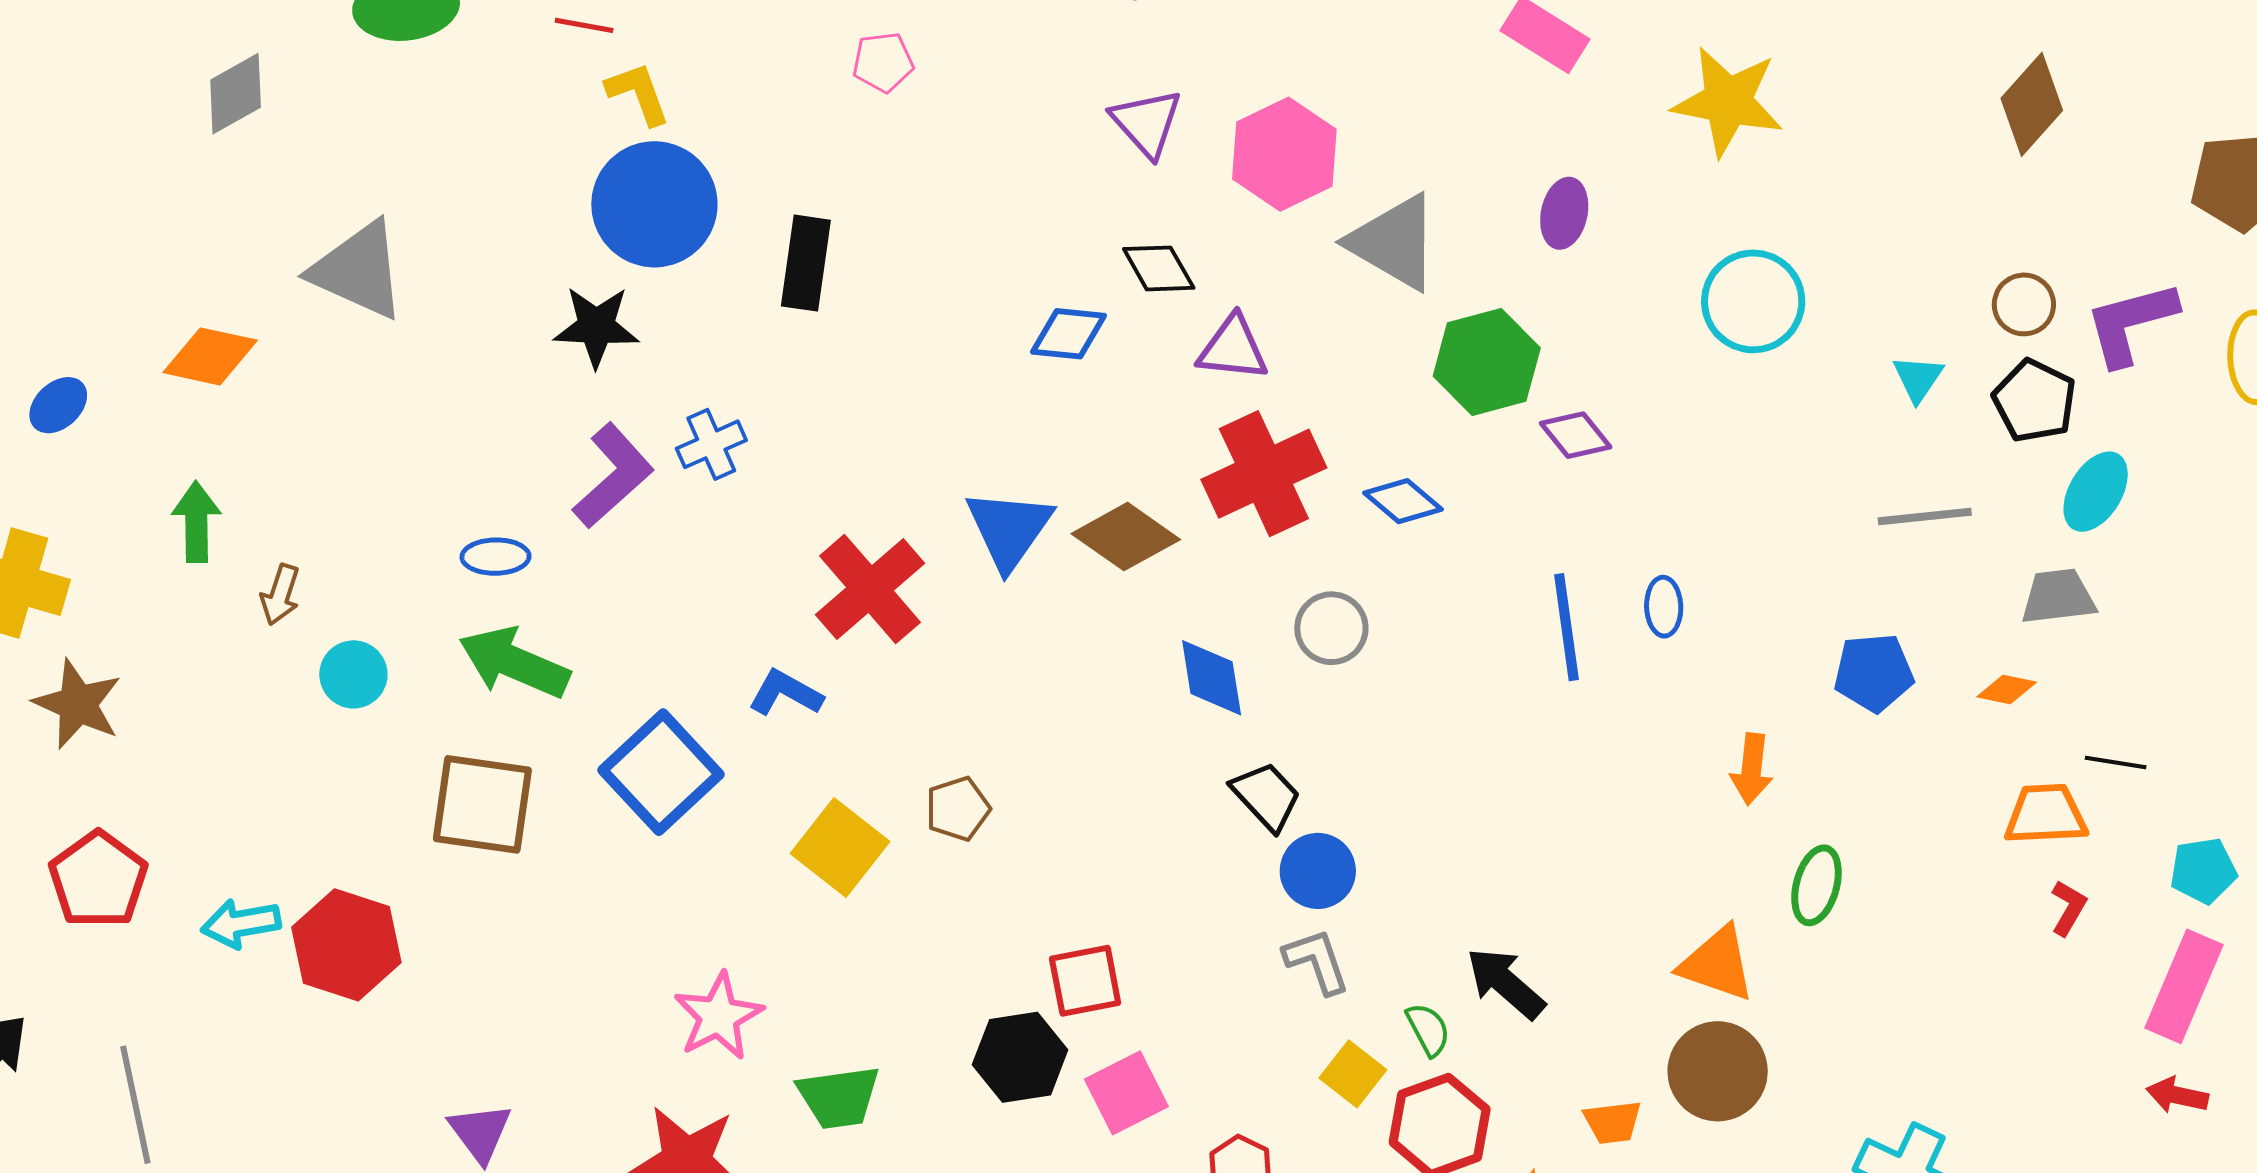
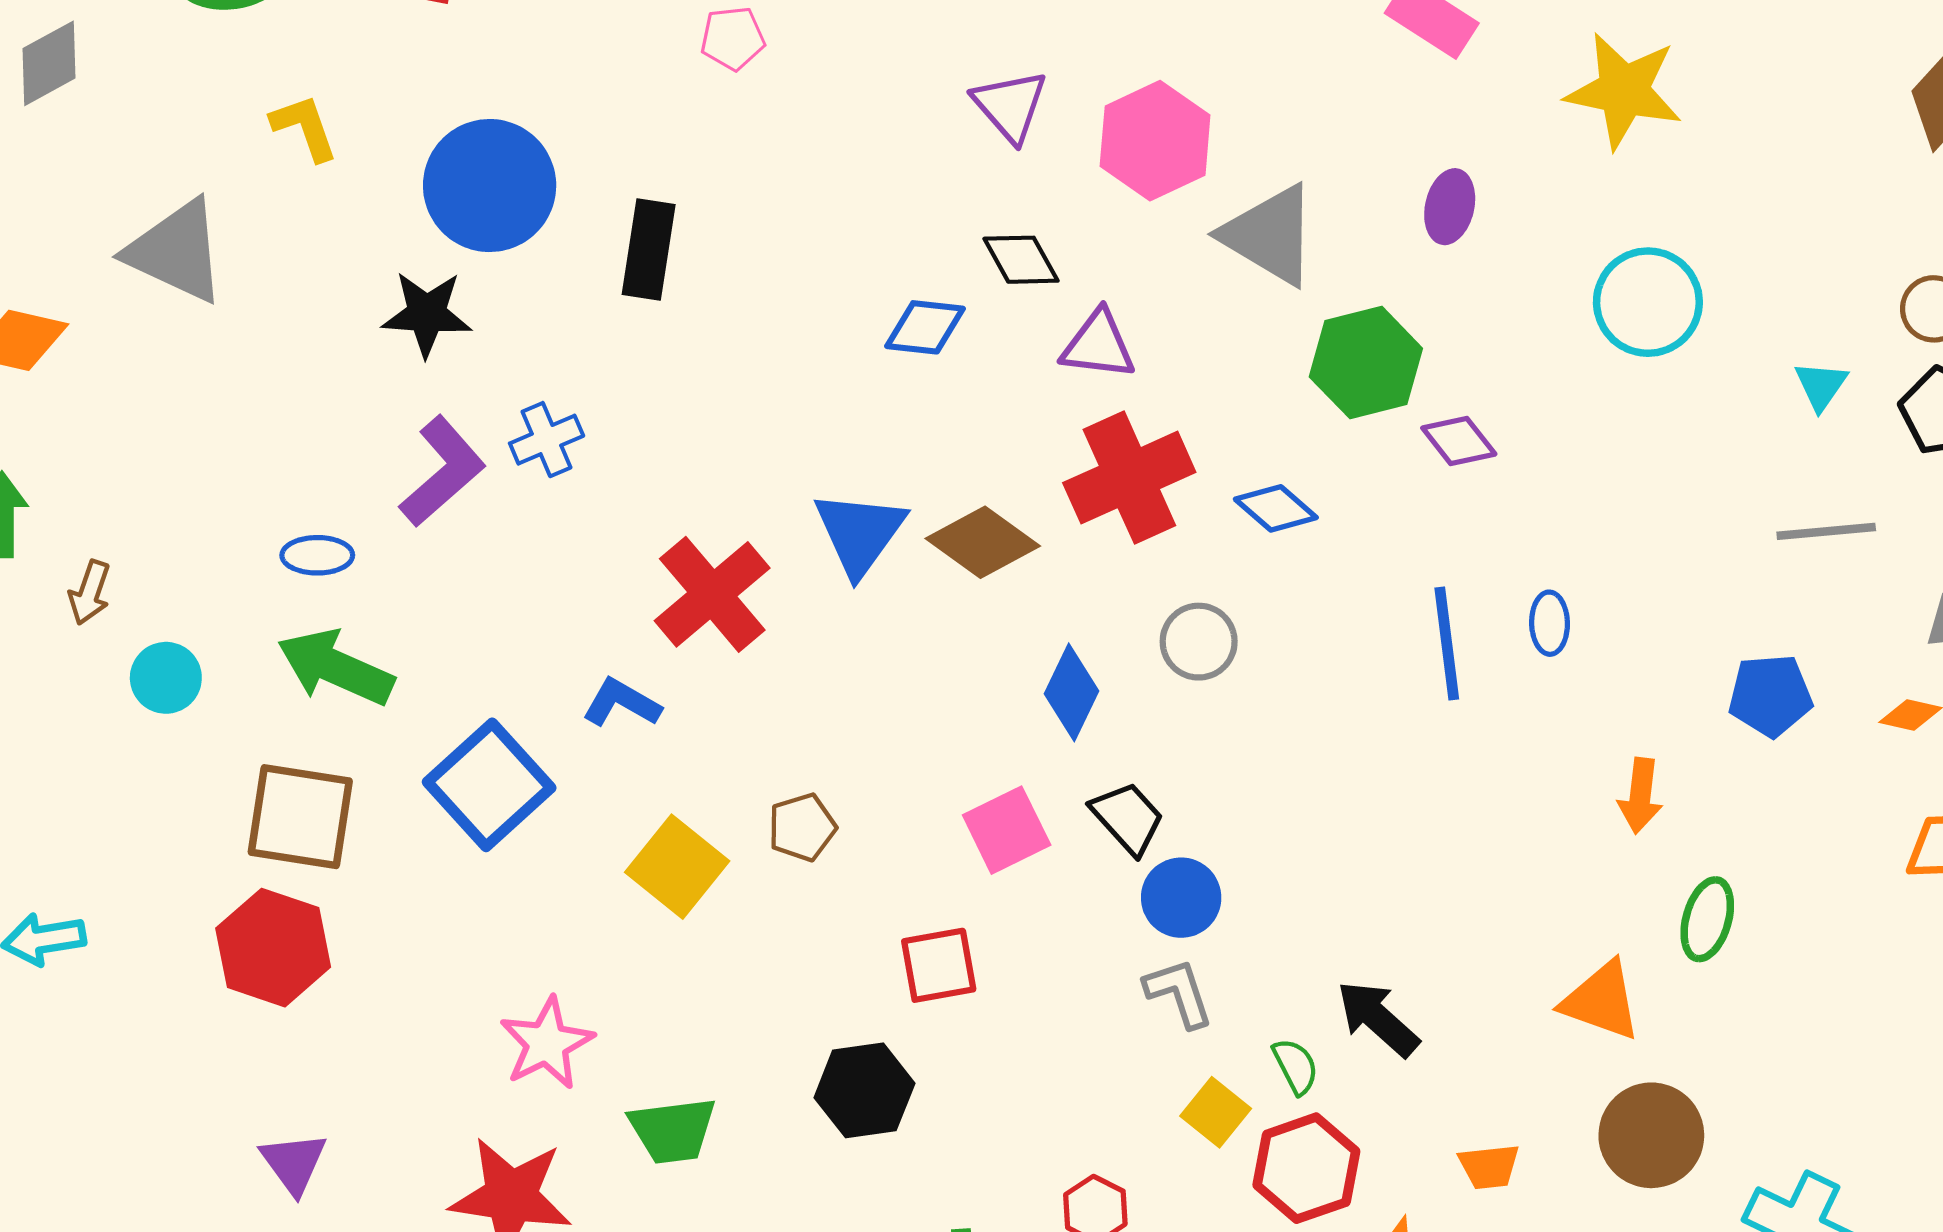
yellow L-shape: (638, 93) -> (304, 127), moved
blue diamond: (1212, 678) -> (1071, 692), turned 34
red hexagon: (346, 945) -> (273, 948), moved
red square: (1085, 981) -> (939, 965), moved
brown circle: (1718, 1071) -> (1651, 1135), moved
pink square: (1126, 1093) -> (1007, 830), moved

